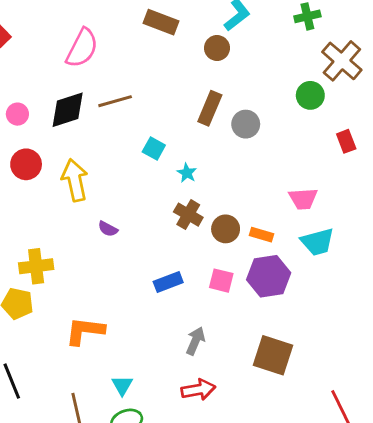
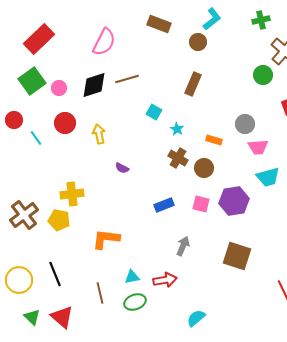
gray circle: (246, 124) -> (245, 124), moved
yellow arrow: (75, 180) -> (99, 134), size x0.7
orange rectangle: (261, 235) -> (214, 140), moved
cyan triangle: (122, 385) -> (132, 277), turned 49
red arrow: (198, 390) -> (165, 280), moved

